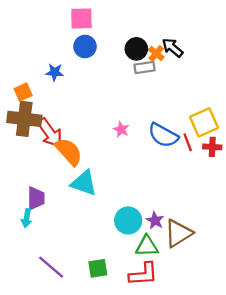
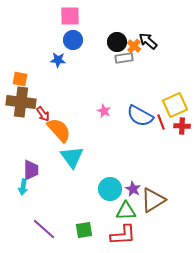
blue star: (55, 72) -> (58, 60), moved
orange square: (23, 92) -> (20, 79), turned 35
red arrow: (50, 133) -> (43, 114), size x0.6
cyan triangle: (84, 183) -> (72, 157), turned 35

